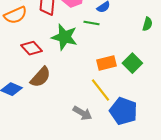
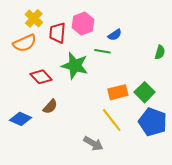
brown semicircle: (40, 77) -> (50, 107), size x0.7
blue pentagon: (123, 111) -> (153, 122), moved

